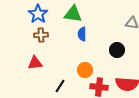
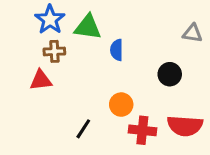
green triangle: (73, 14) -> (88, 27), moved
red triangle: (35, 63) -> (41, 80), moved

